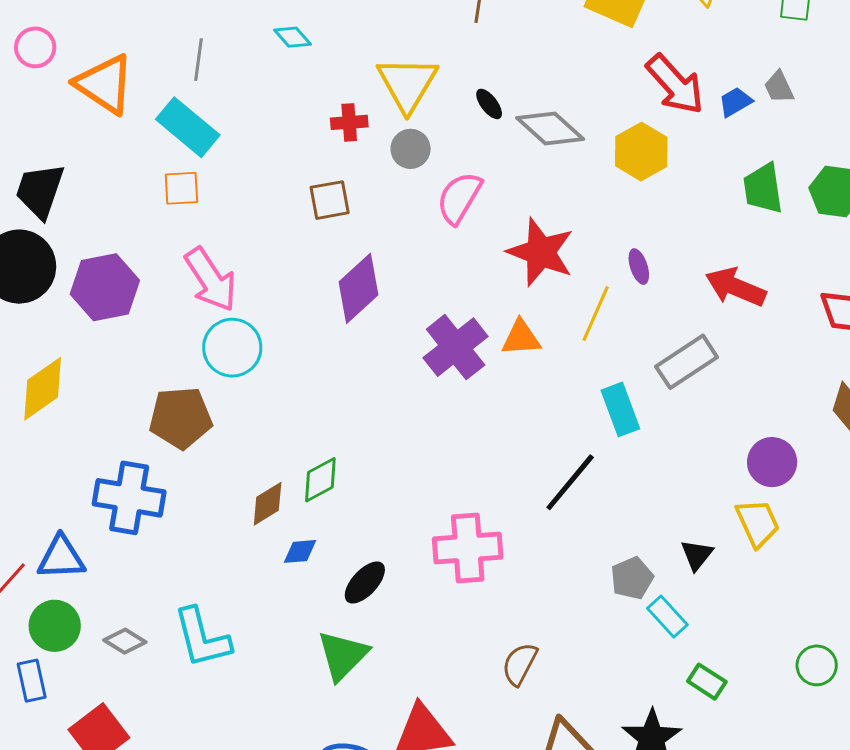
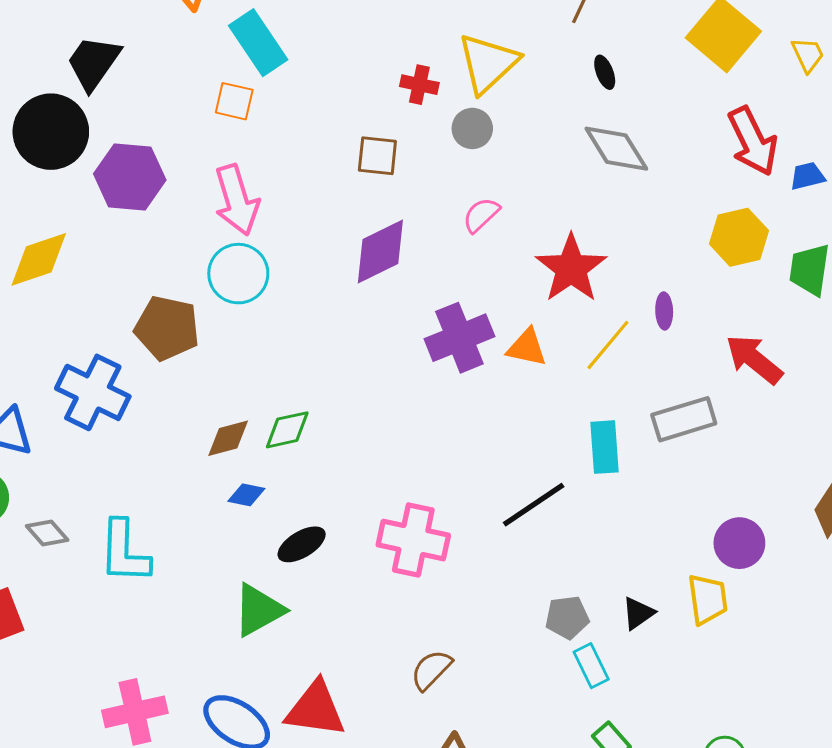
black ellipse: (489, 104) -> (605, 72), moved
yellow hexagon: (641, 152) -> (739, 237), moved
pink semicircle: (459, 198) -> (481, 215), moved, size x0.7

